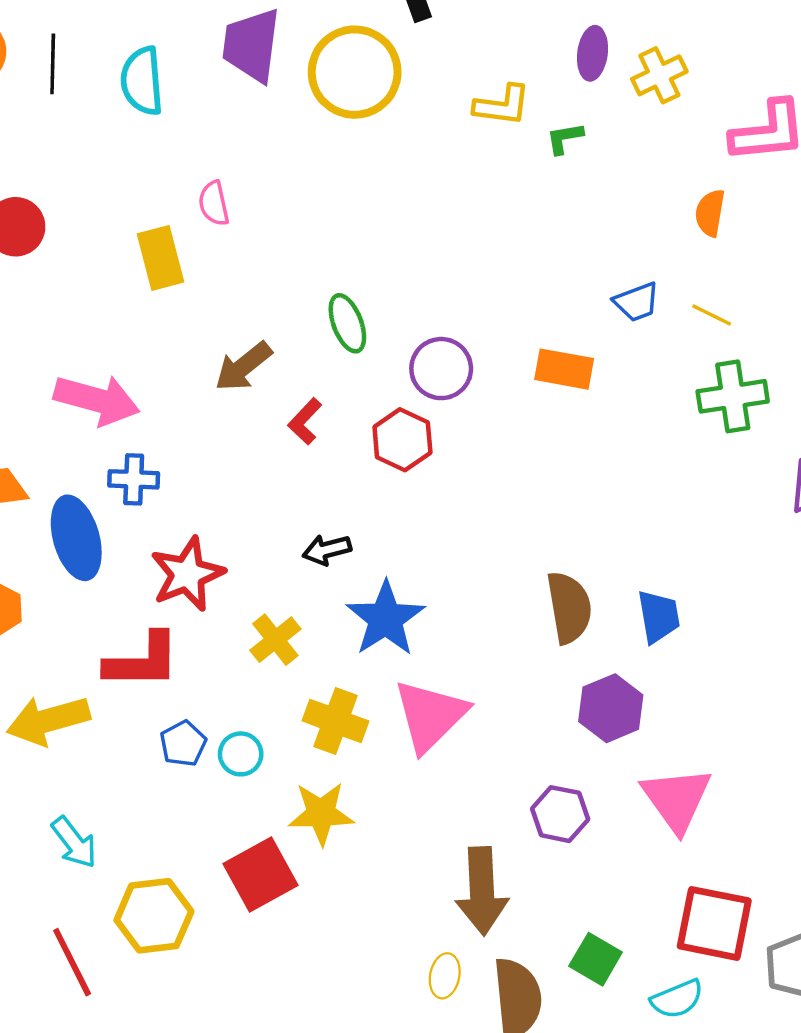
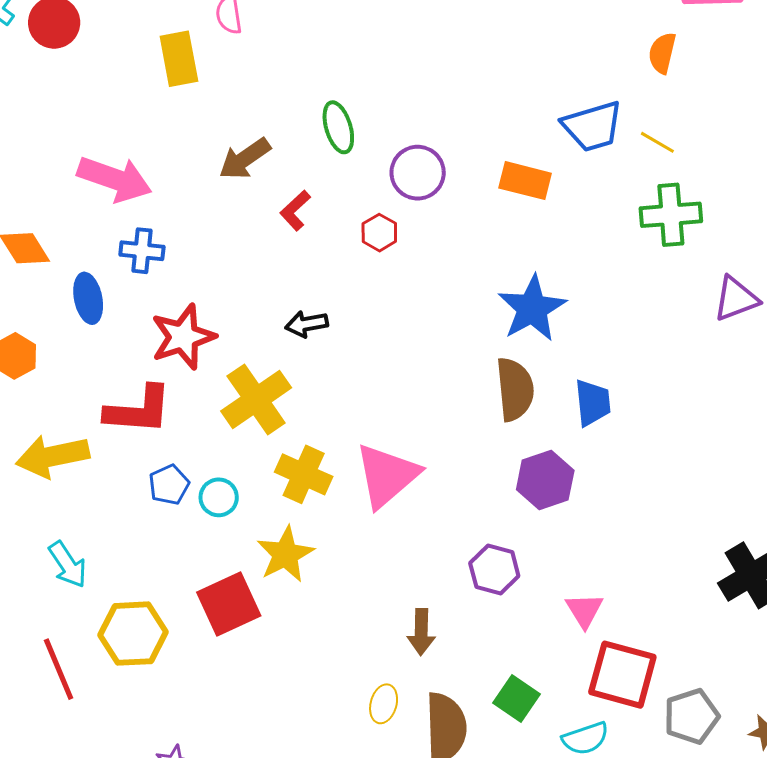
blue trapezoid: (637, 302) -> (593, 126), size x1.5
red hexagon: (402, 440) -> (379, 233), size x0.7
blue ellipse: (76, 538) -> (88, 298), size x0.7
blue star: (386, 619) -> (532, 308), moved
yellow cross: (275, 640) -> (256, 399), size x1.5
pink triangle: (677, 799) -> (584, 610), moved, size x0.6
yellow star: (321, 813) -> (285, 554), turned -30
brown arrow: (482, 891) -> (421, 632), size x0.6

